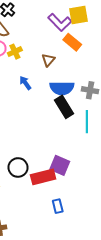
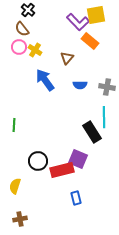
yellow cross: (15, 52) -> (35, 50), turned -32
blue arrow: (25, 83) -> (45, 80), size x1.6
blue semicircle: (62, 88) -> (80, 85), size x0.6
black rectangle: (64, 107) -> (92, 132), moved

